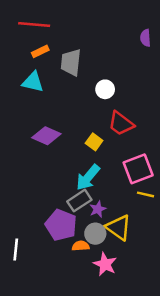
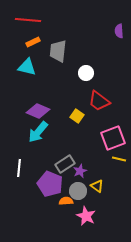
cyan arrow: (88, 177) -> (38, 132), moved
yellow triangle: (119, 228) -> (97, 186), size x0.6
white line: (16, 250) -> (19, 168), moved

